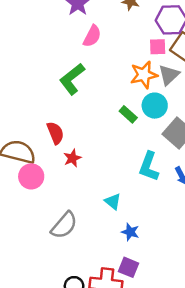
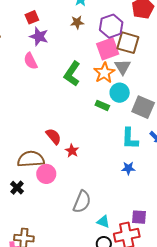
pink semicircle: (92, 36) -> (31, 61), moved, turned 144
pink square: (158, 47) -> (108, 49), size x1.6
green L-shape: (72, 79) -> (72, 74), moved
cyan triangle: (113, 202) -> (103, 222), moved
blue star: (130, 232) -> (128, 168), moved

